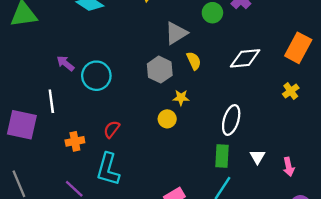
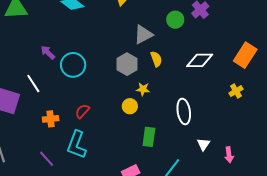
white line: (51, 101) -> (33, 83), turned -30
white ellipse: (231, 120) -> (184, 111), turned -30
green rectangle: (222, 156) -> (149, 137), moved

